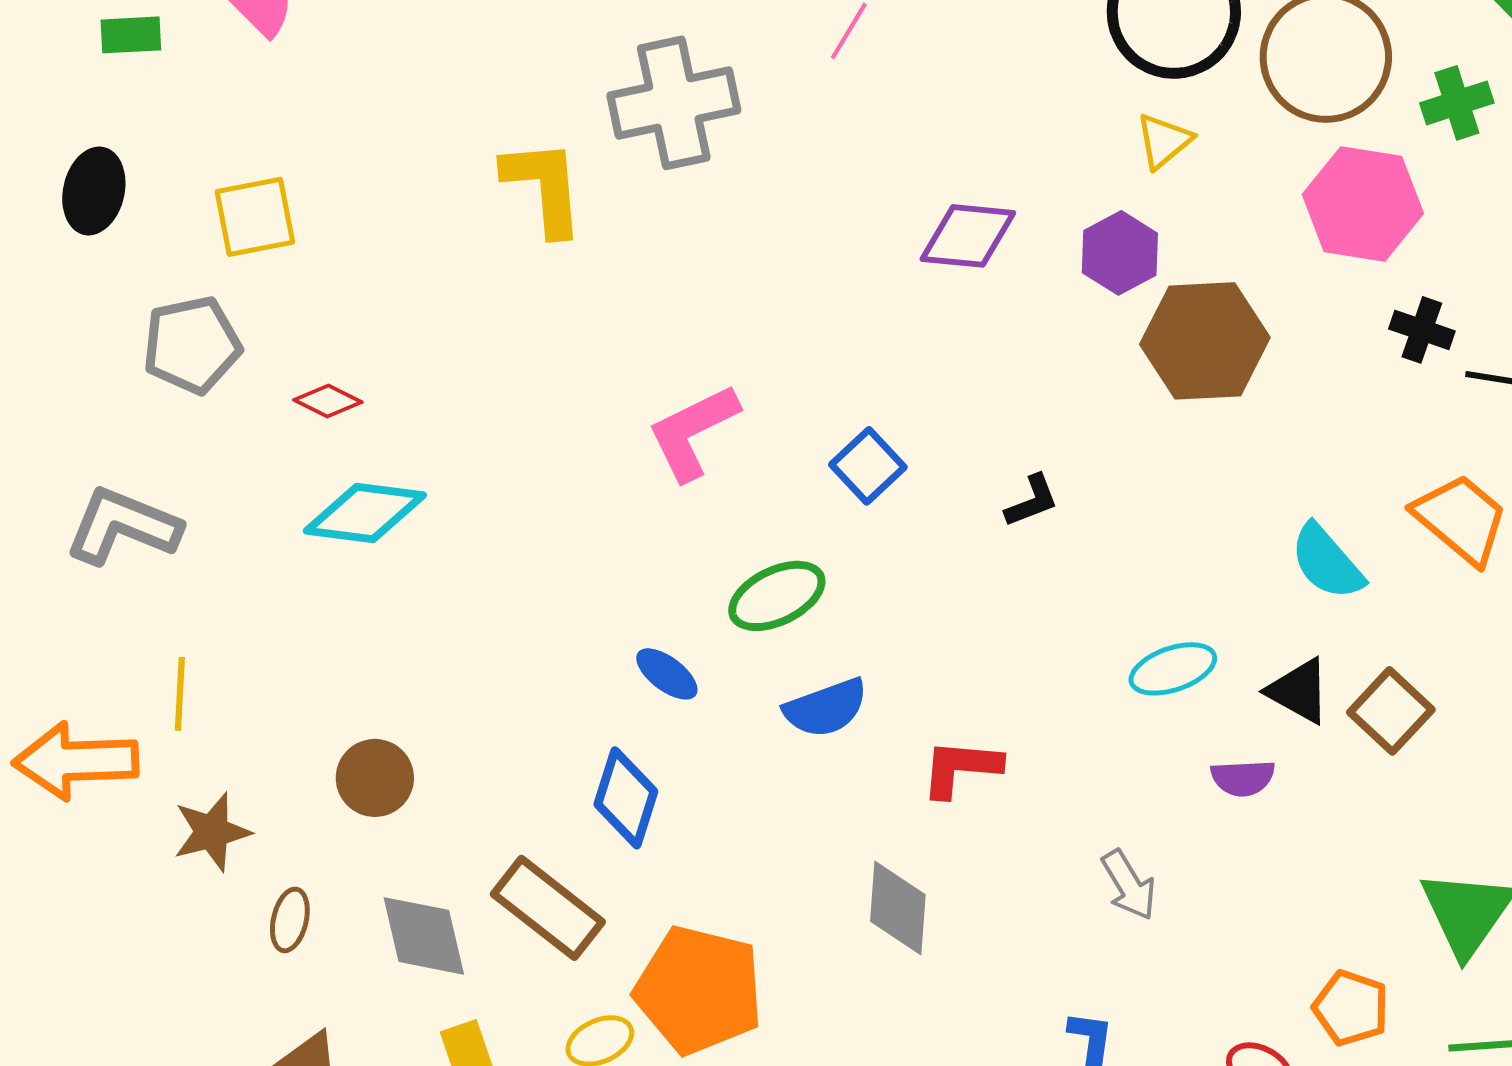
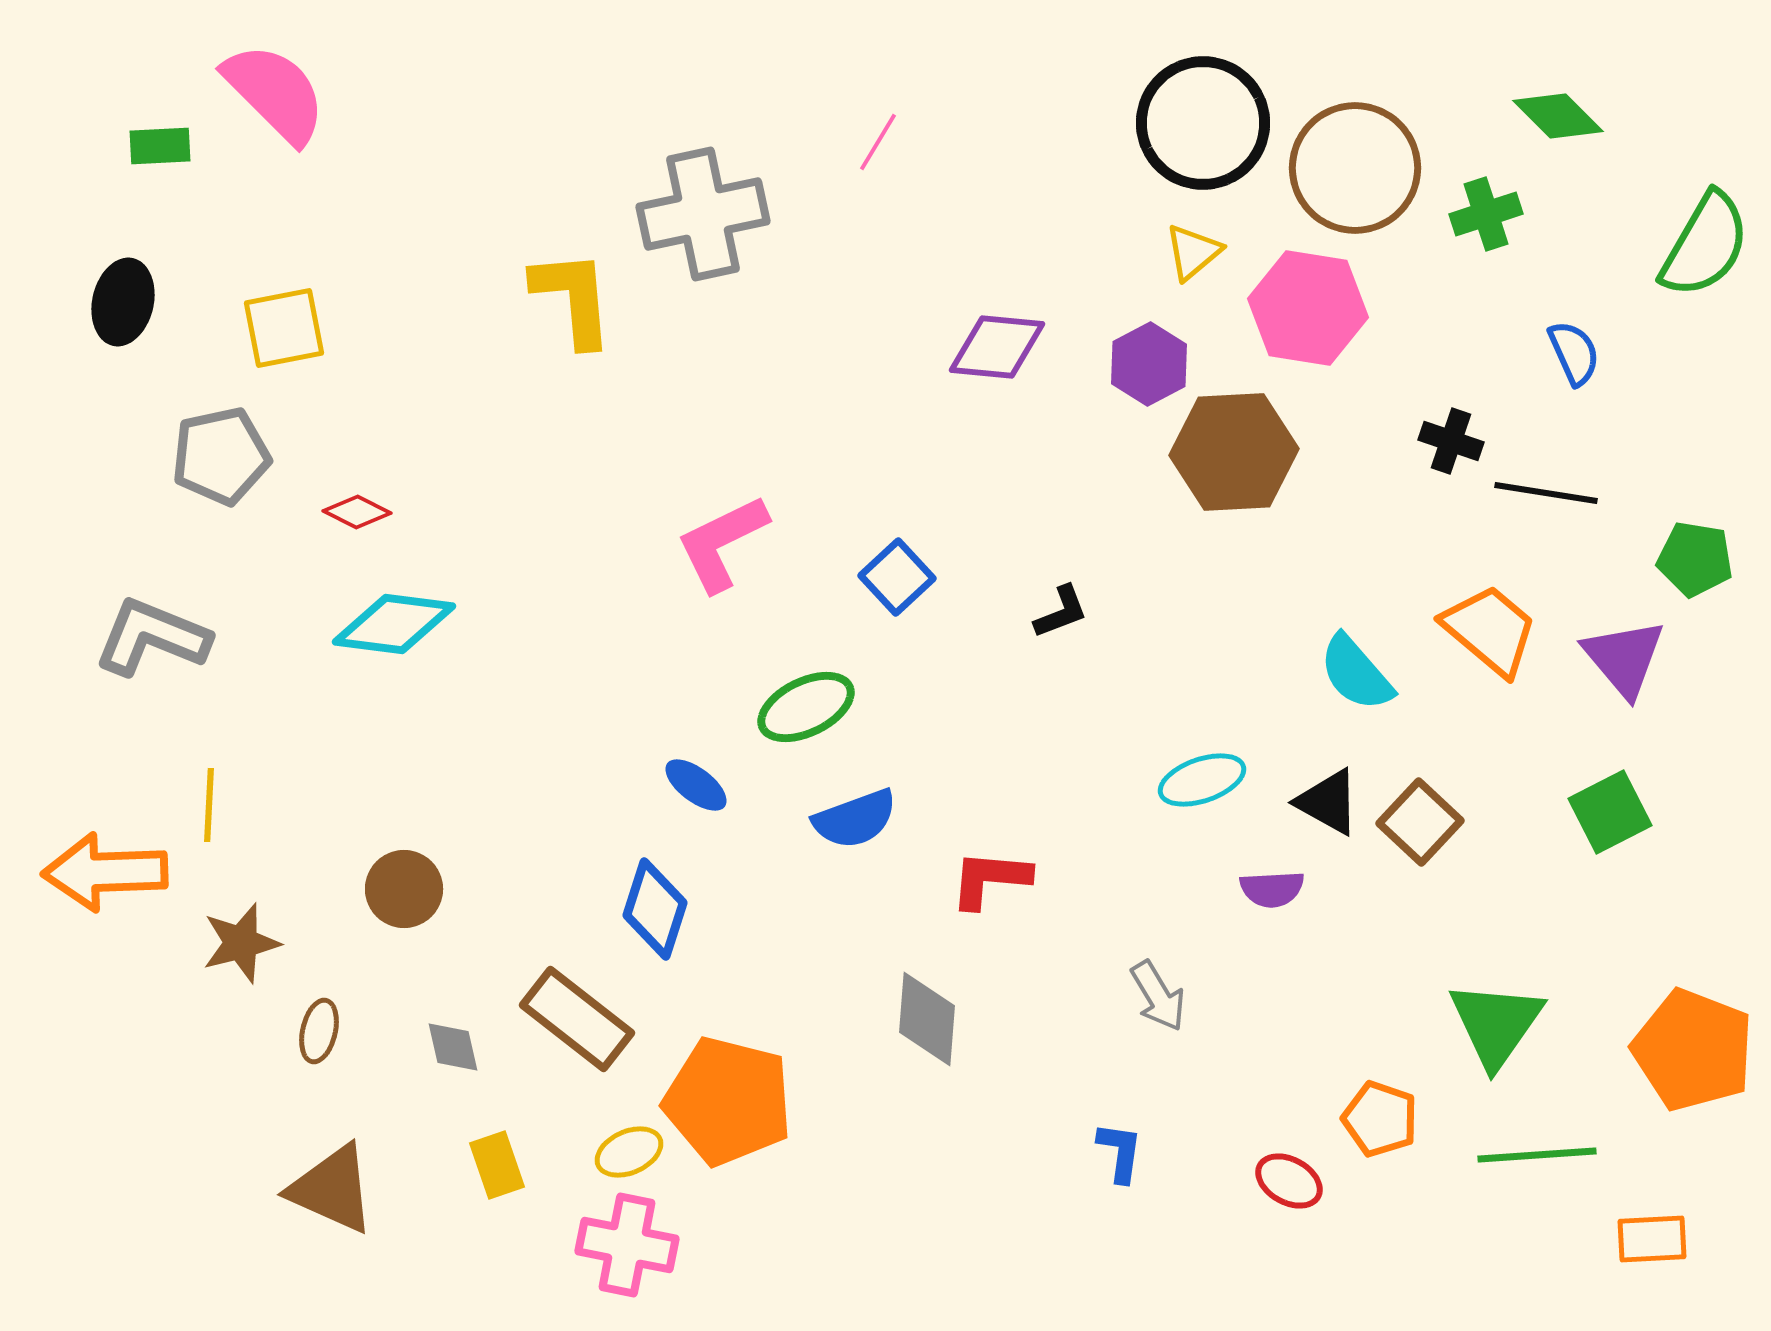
pink hexagon: (1363, 204) -> (1308, 308), moved
gray diamond: (424, 936) -> (453, 1047), size x0.6

